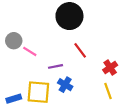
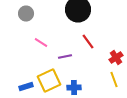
gray circle: (14, 41) -> (26, 14), moved
blue cross: (65, 85) -> (74, 88), moved, turned -32
yellow square: (38, 92) -> (49, 80), turned -30

